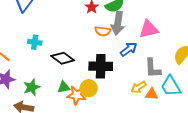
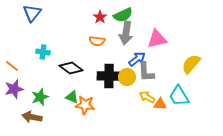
orange semicircle: (103, 31) -> (97, 41), moved
gray L-shape: (153, 68) -> (146, 72), moved
green triangle: (64, 87) -> (72, 97), turned 32
yellow arrow: (139, 87) -> (147, 97), turned 63
yellow circle: (89, 88) -> (127, 77), moved

